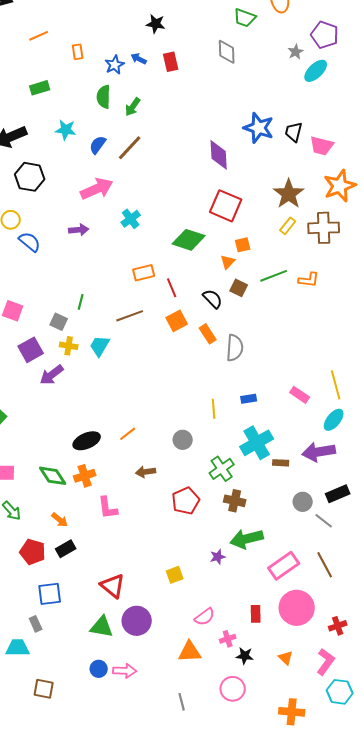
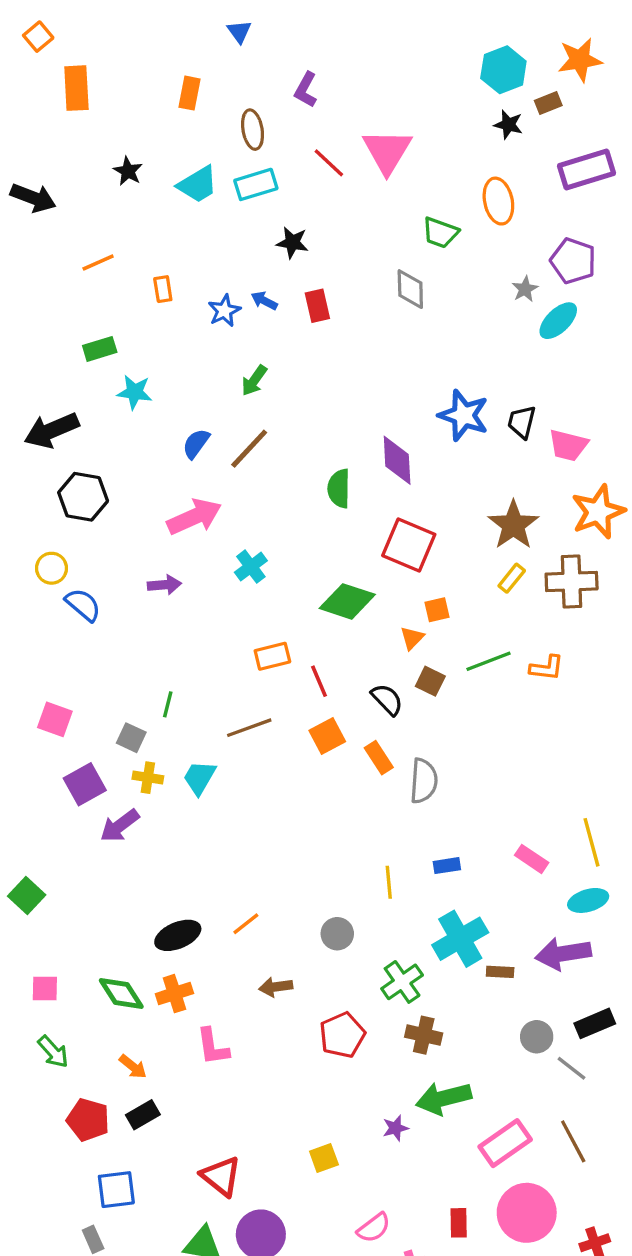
green semicircle: (104, 97) -> (339, 488), moved
cyan star: (66, 130) -> (135, 392), moved
cyan ellipse: (334, 420) -> (588, 900), turned 35

